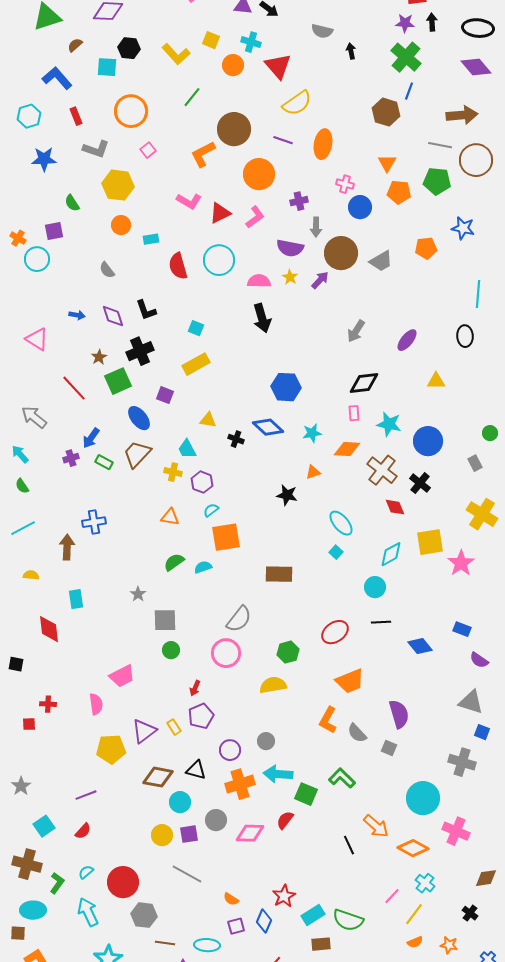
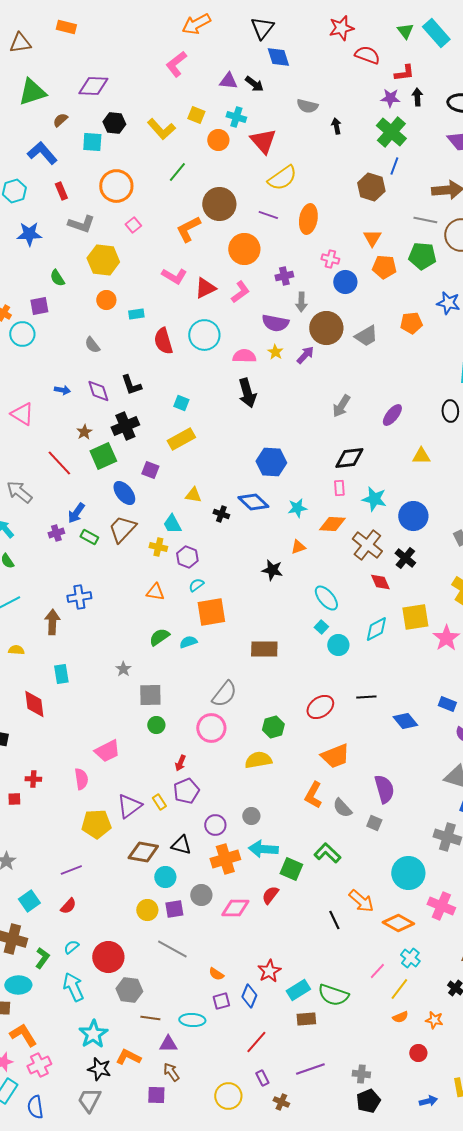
cyan circle: (375, 587) -> (338, 645), moved

